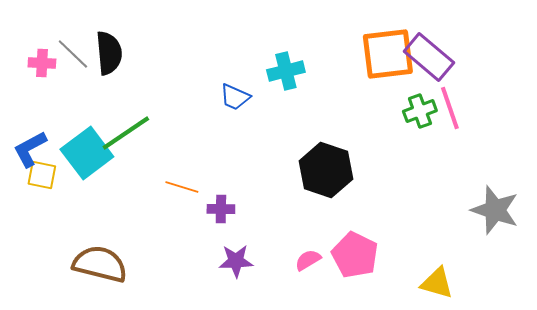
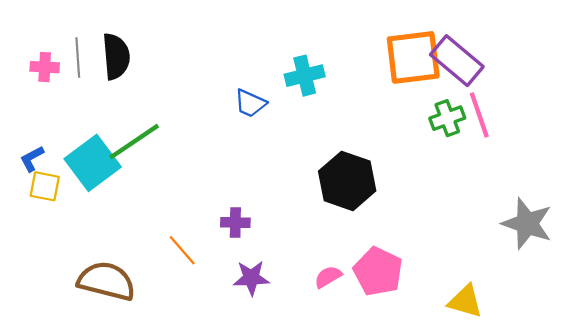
gray line: (73, 54) -> (78, 57), turned 42
blue L-shape: (30, 149) -> (32, 159), size x0.7
orange line: (182, 187) -> (182, 250), moved, turned 32

